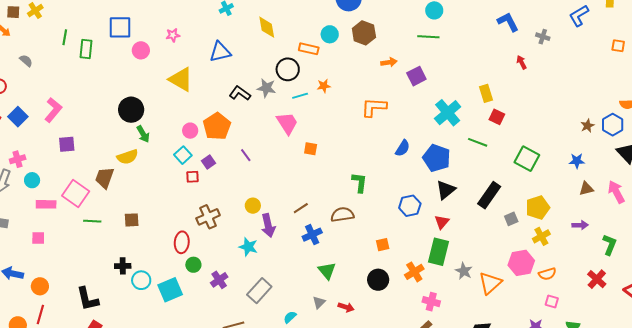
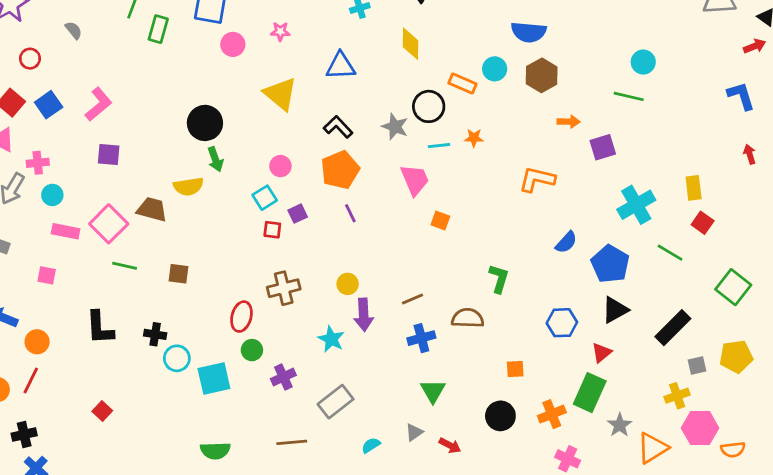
black L-shape: (240, 93) -> (338, 127), moved
orange pentagon: (217, 126) -> (340, 170), moved
brown trapezoid: (105, 178) -> (152, 209), turned 75
yellow cross: (541, 236) -> (677, 396), moved
black L-shape: (88, 299) -> (100, 328), moved

